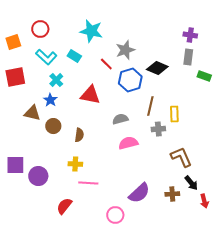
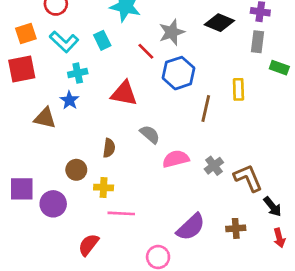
orange square: (13, 42) -> (26, 34), moved
cyan rectangle: (74, 56) -> (102, 40), turned 32
black diamond: (157, 68) -> (219, 23), moved
cyan cross: (56, 80) -> (78, 73), turned 32
yellow rectangle: (174, 114) -> (238, 89), moved
gray semicircle: (120, 119) -> (150, 134), moved, turned 56
brown circle: (53, 126) -> (76, 170), moved
gray cross: (158, 129) -> (214, 166), moved, turned -32
black arrow: (191, 183) -> (273, 207), moved

